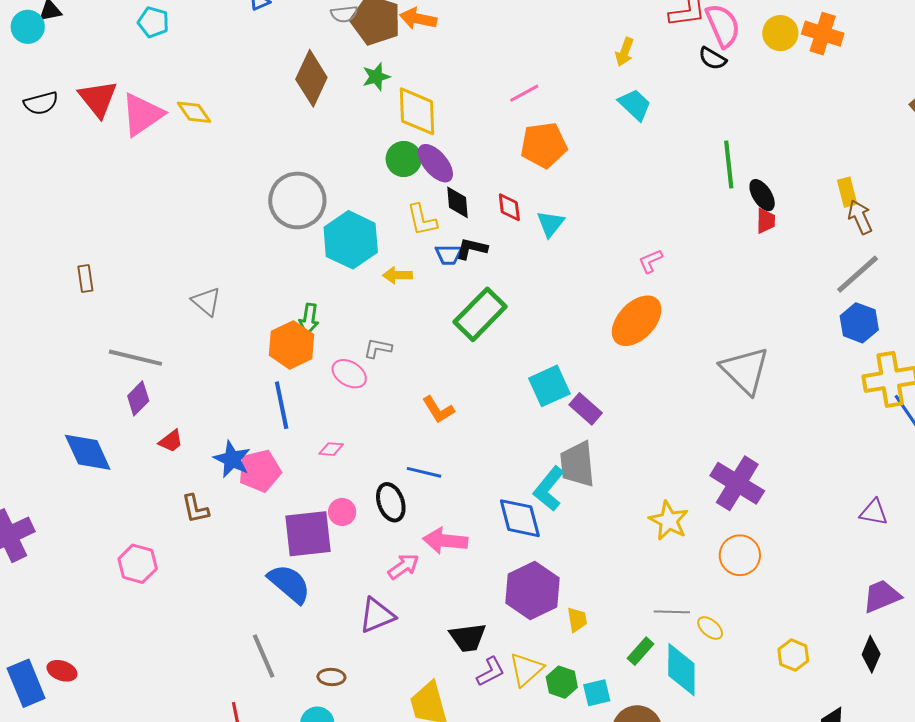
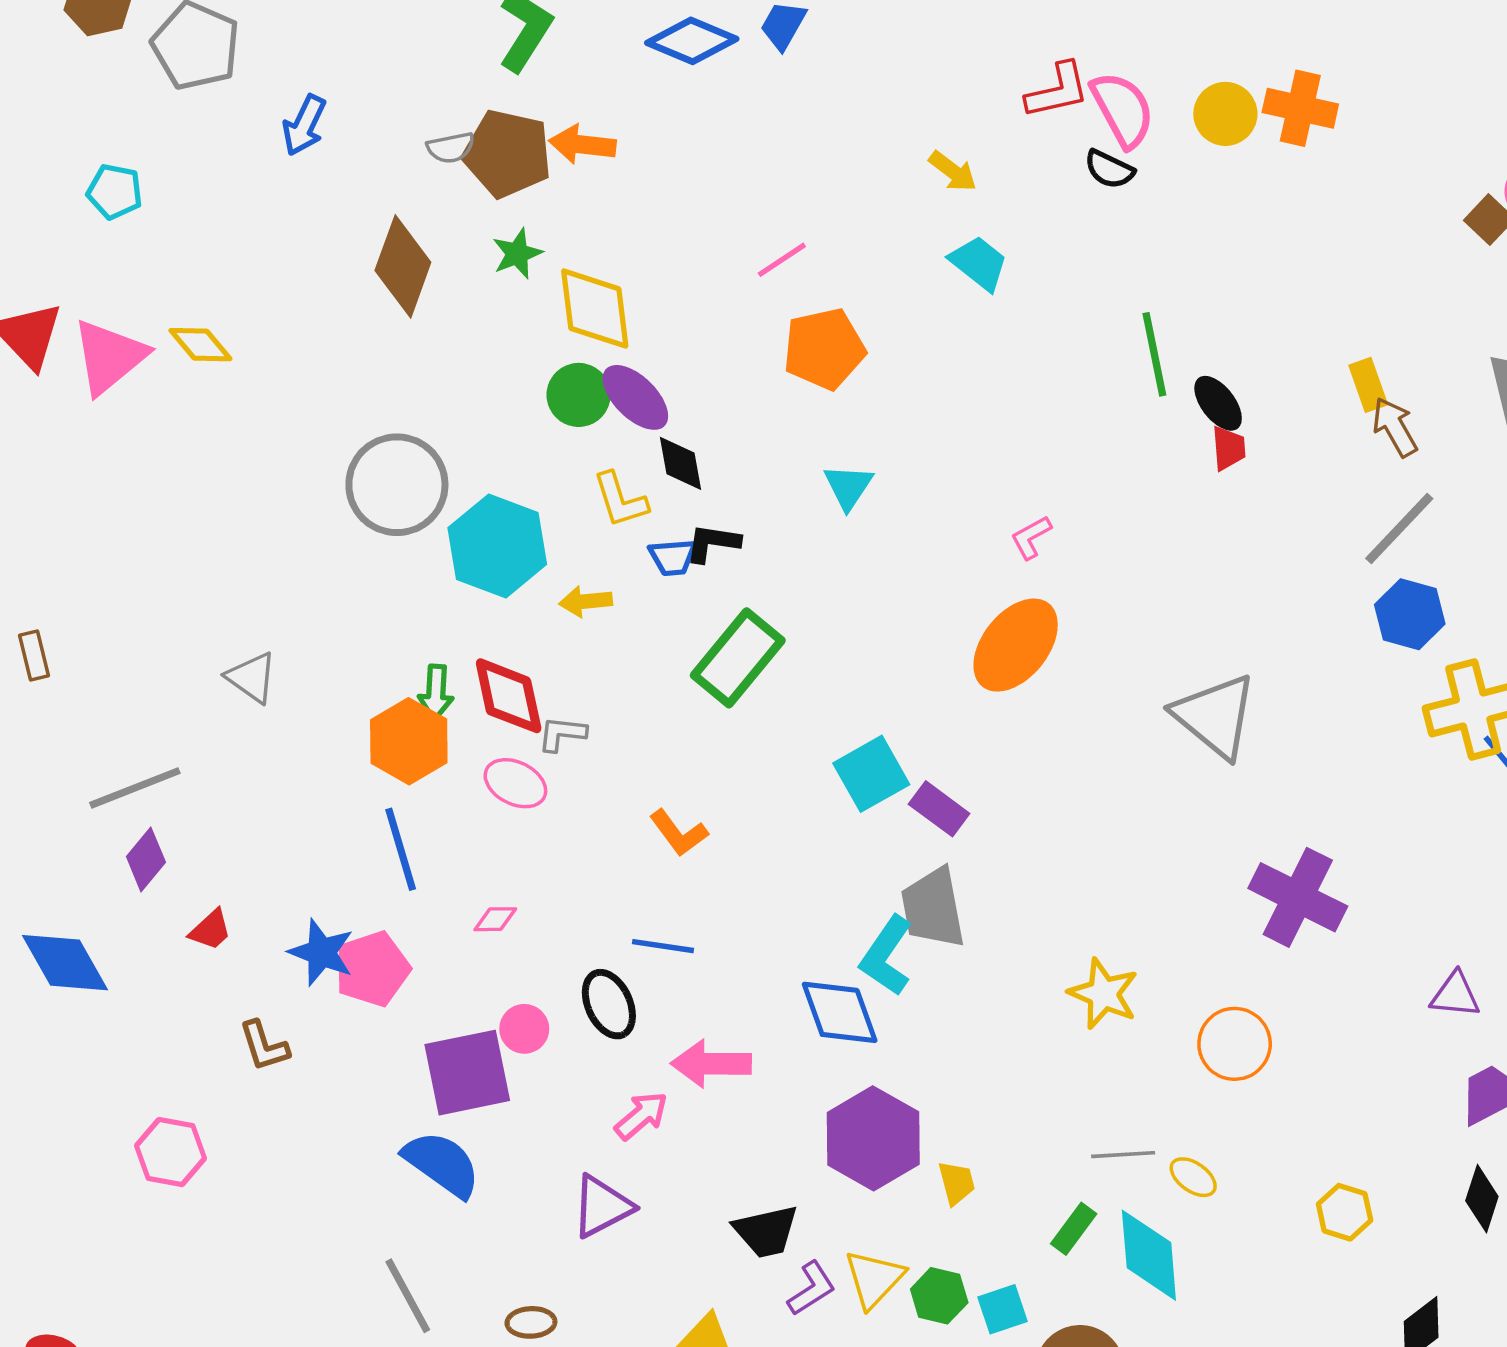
yellow arrow: (625, 52) -> (953, 171), turned -68
red diamond: (509, 207) -> (509, 696), moved, size x1.6
gray line: (135, 358) -> (135, 788), turned -30
purple cross: (737, 483) -> (1298, 897), moved
purple triangle: (874, 512) -> (1455, 995), moved

